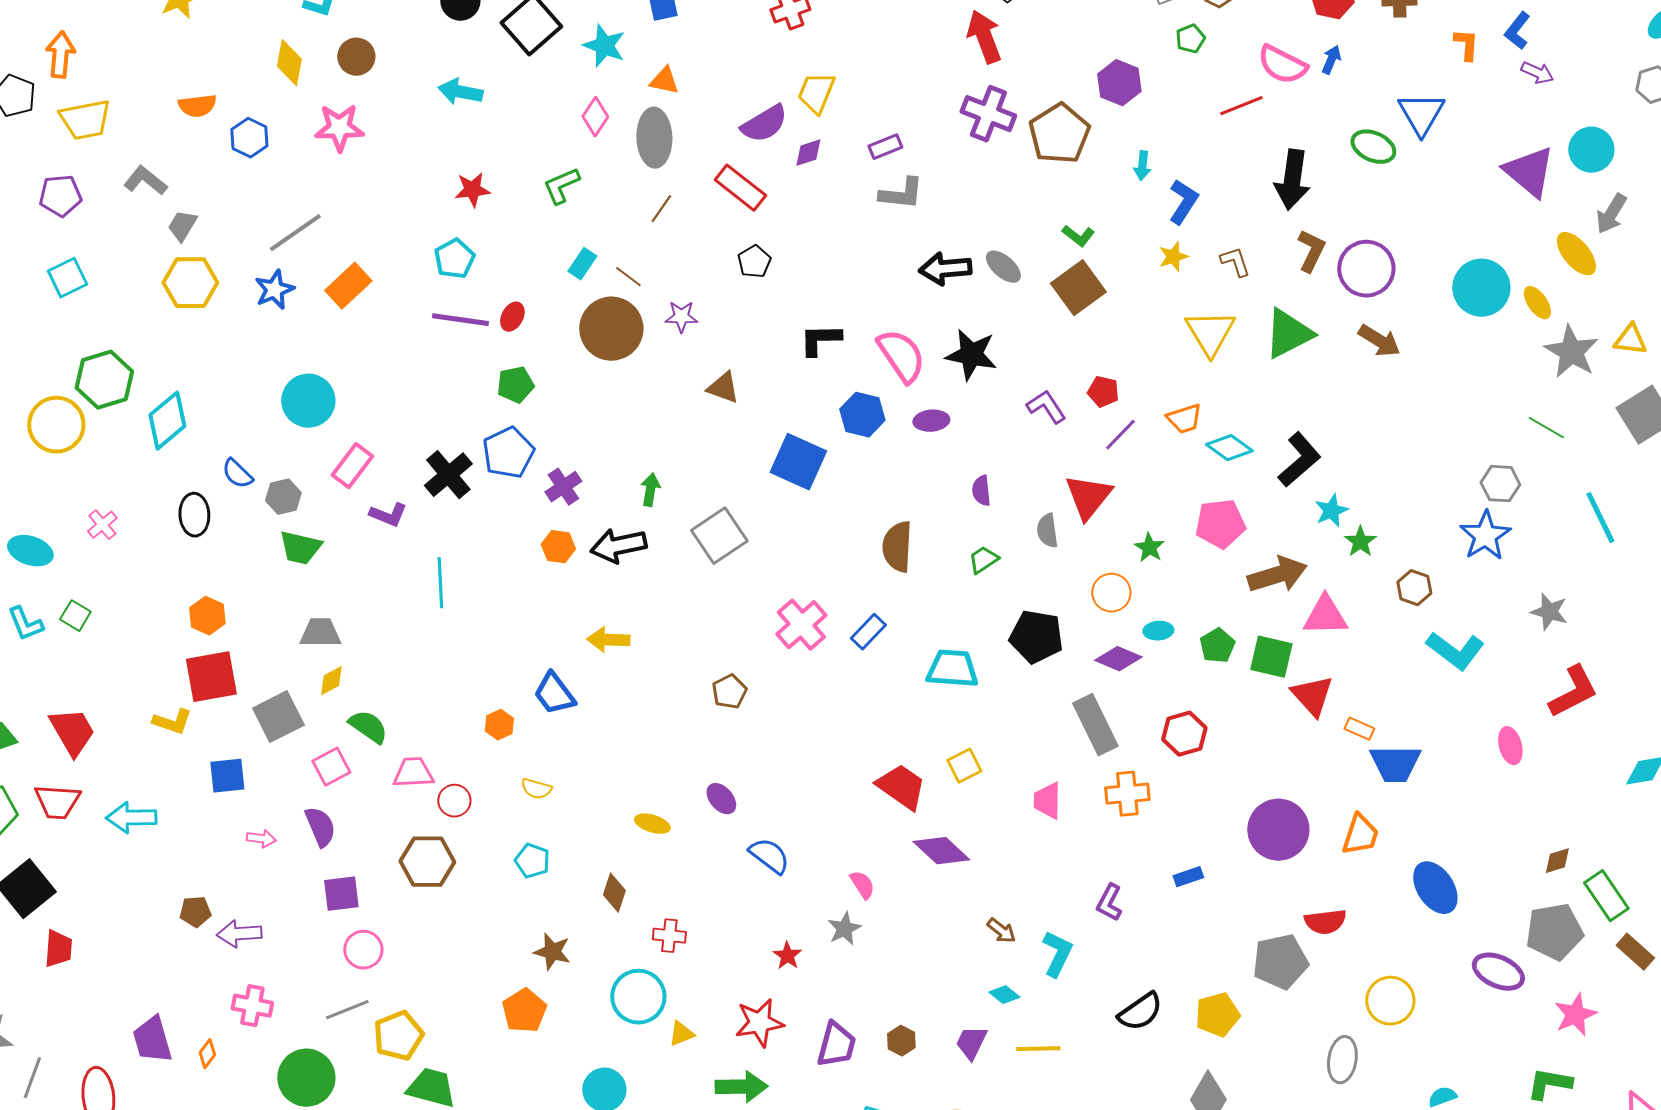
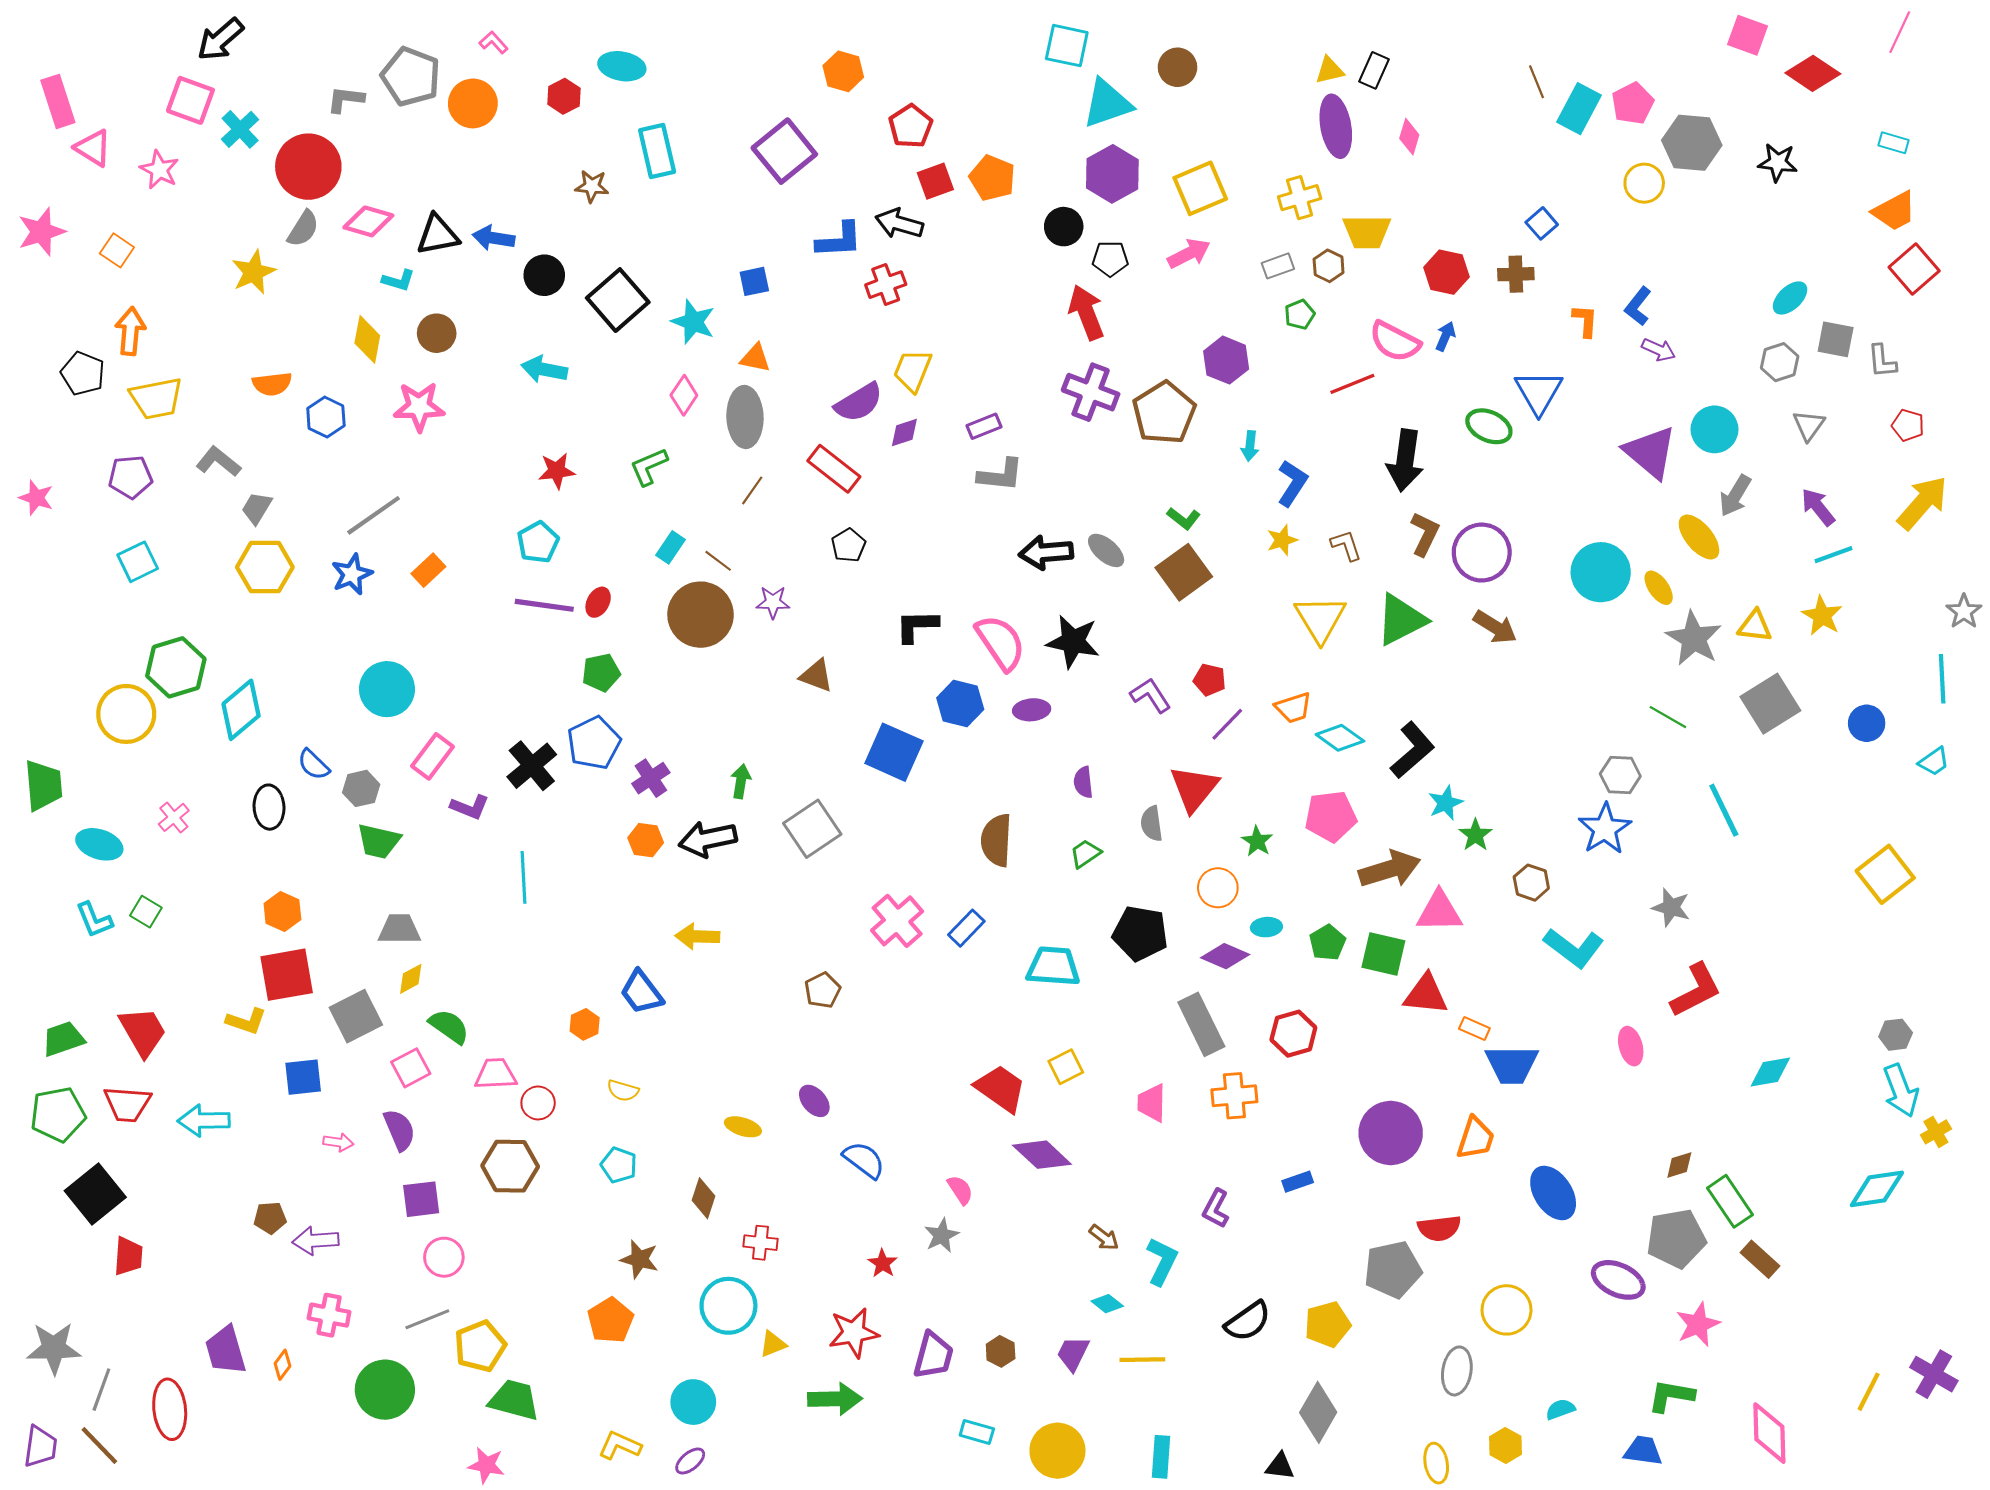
orange rectangle: (348, 286) -> (428, 570), size x0.7
red triangle: (1312, 696) -> (1426, 994), turned -42

